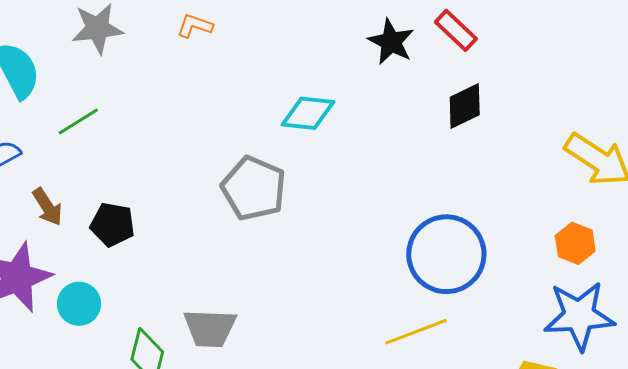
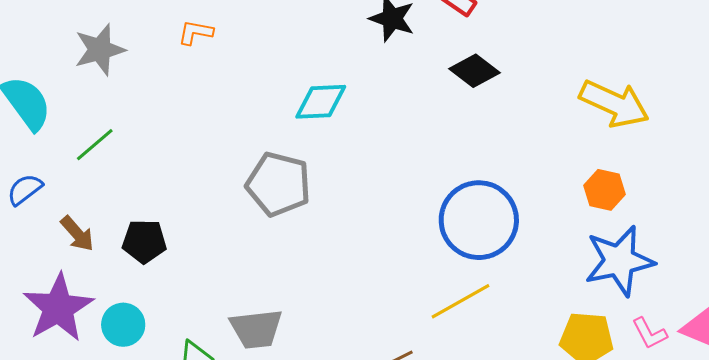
black diamond: (465, 106) -> (474, 71), turned 72

